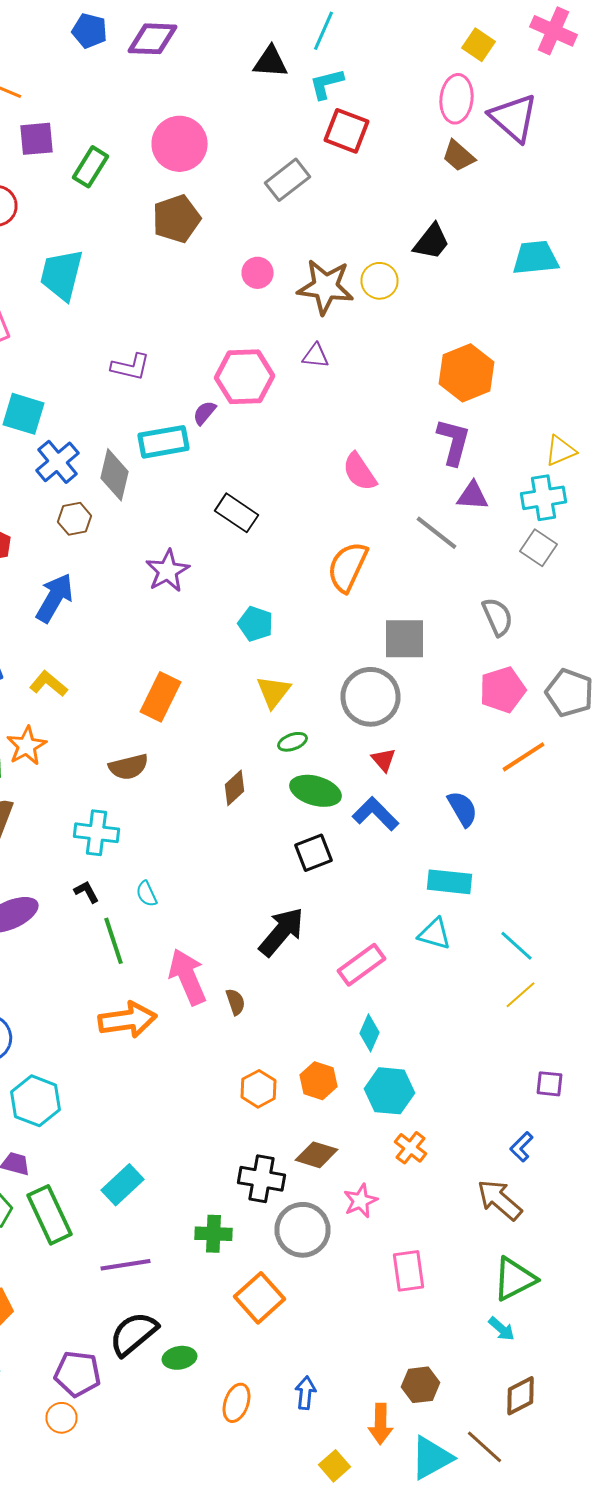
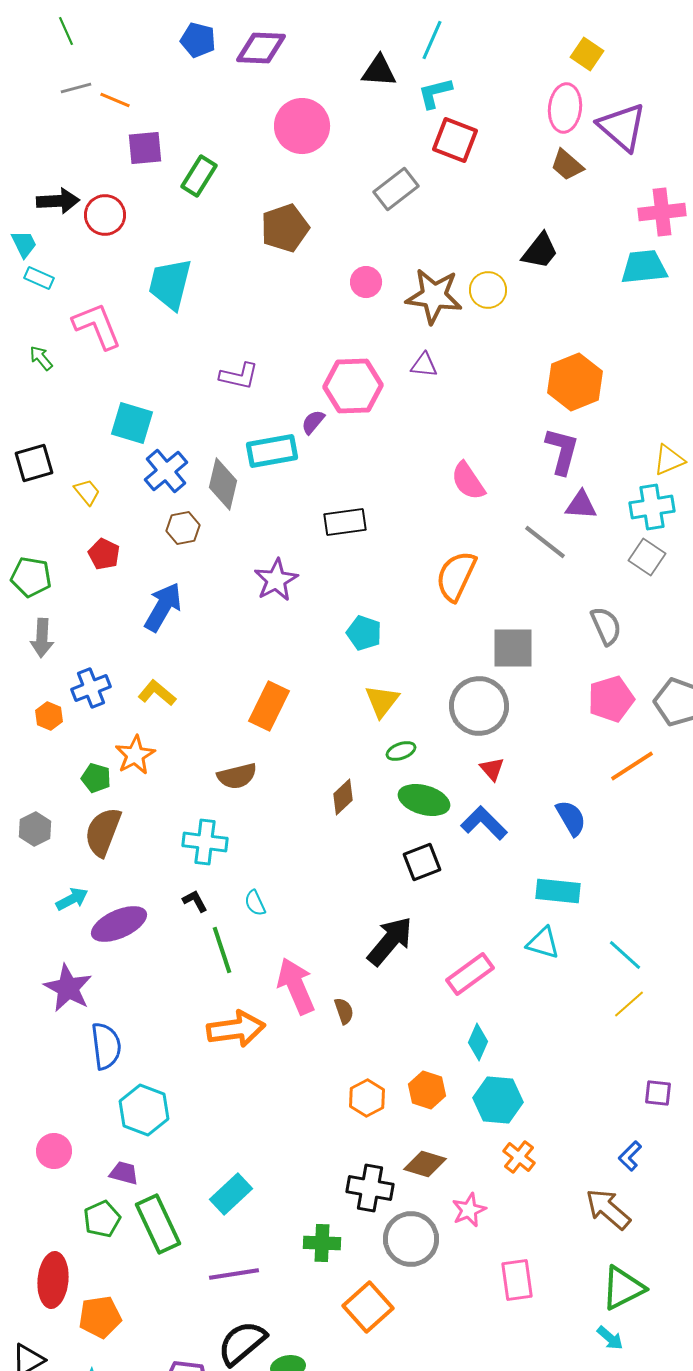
pink cross: (554, 31) -> (662, 212), moved, turned -30
pink circle: (180, 144) -> (302, 126), moved
black rectangle: (236, 513) -> (345, 522), turned -42

